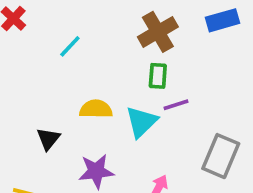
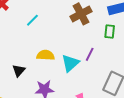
green rectangle: (158, 76) -> (110, 31), moved
purple line: (176, 105) -> (90, 54), turned -48

